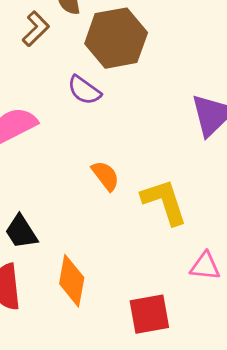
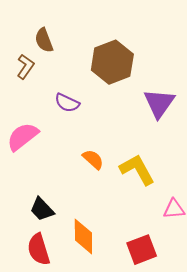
brown hexagon: (116, 38) -> (112, 62), moved

